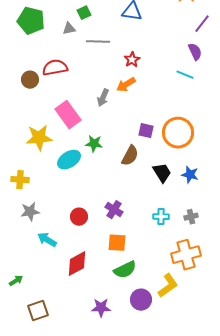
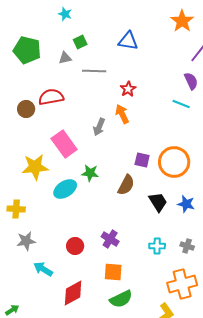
orange arrow: (126, 85) -> (122, 114), turned 96
gray cross: (191, 217) -> (187, 246), turned 32

